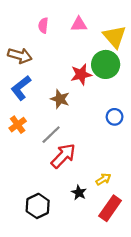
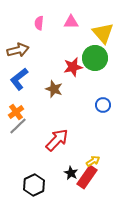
brown arrow: (20, 56) -> (18, 50), turned -30
gray line: (51, 135) -> (18, 126), moved
red rectangle: (110, 208) -> (87, 177), moved

